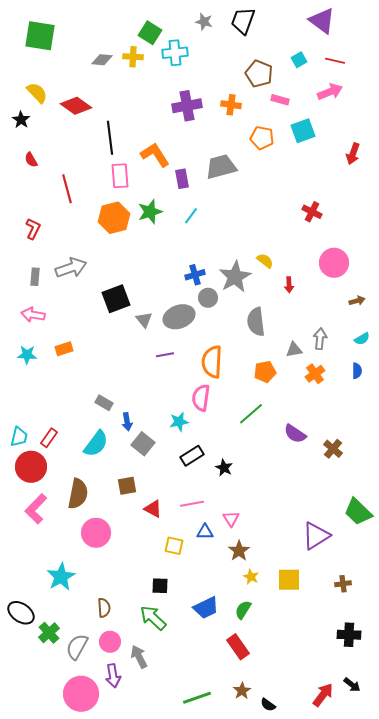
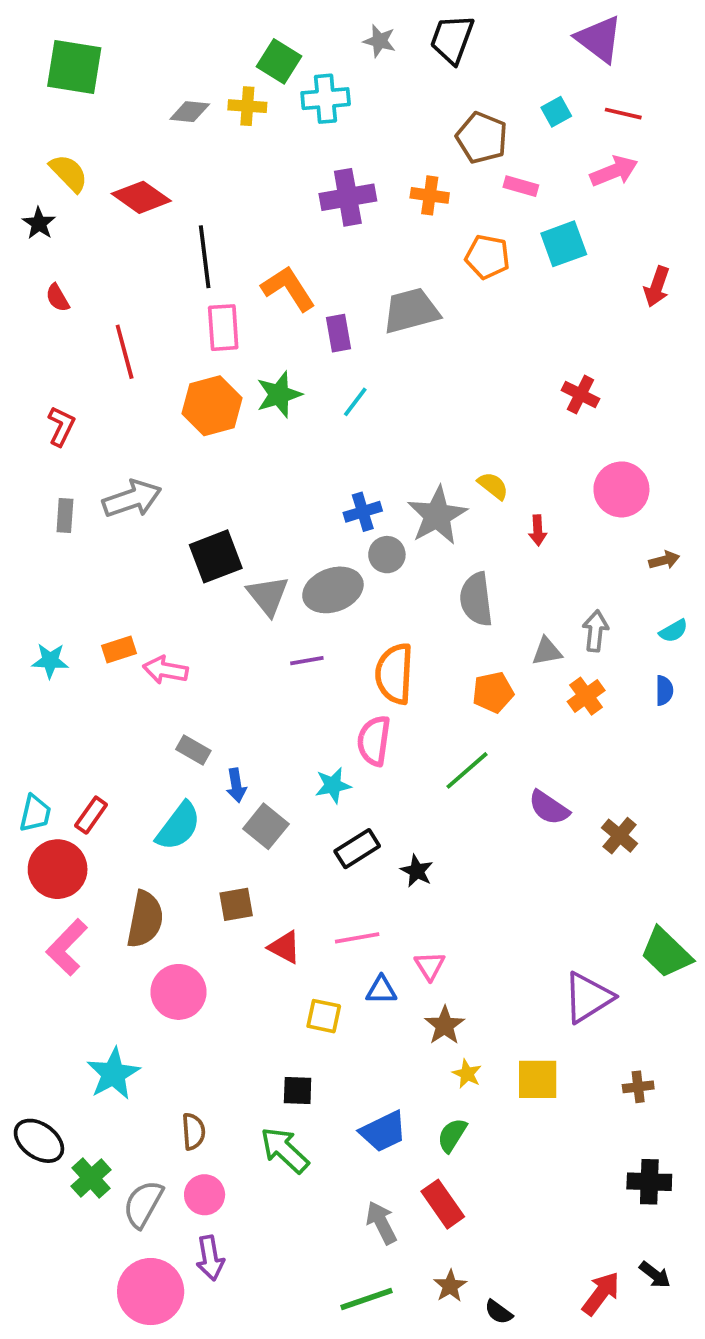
pink arrow: (33, 315) -> (165, 670), moved
gray triangle: (144, 320) -> (268, 596), size x1.4
gray arrow: (139, 657) -> (381, 1223), moved

